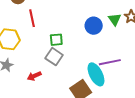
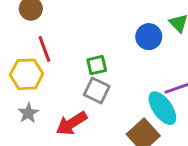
red line: (32, 18) -> (44, 49), moved
red arrow: (34, 76) -> (72, 123), size x1.5

